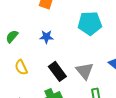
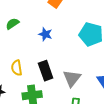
yellow semicircle: (21, 67) -> (17, 68), moved

